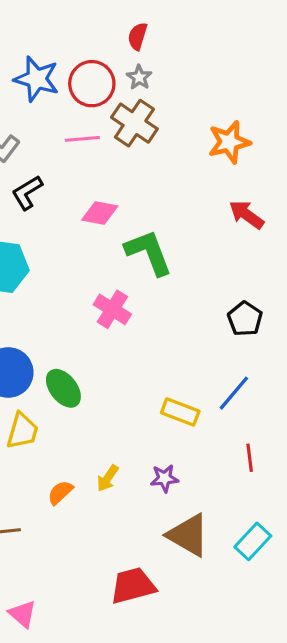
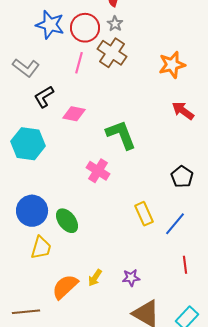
pink line: (82, 139) -> (79, 63), turned -70
pink diamond: (100, 213) -> (74, 114), moved
yellow rectangle: (180, 412) -> (144, 214), moved, turned 45
orange semicircle: (60, 492) -> (65, 287), size x1.6

